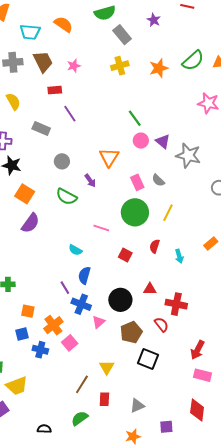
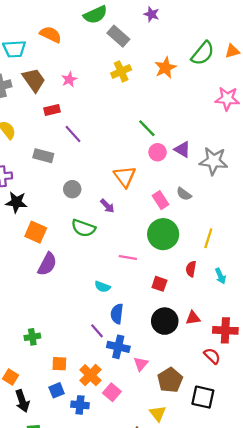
yellow line: (168, 213) -> (208, 238), moved
black circle: (120, 300) -> (165, 321), moved
brown pentagon: (131, 332) -> (170, 380), moved

